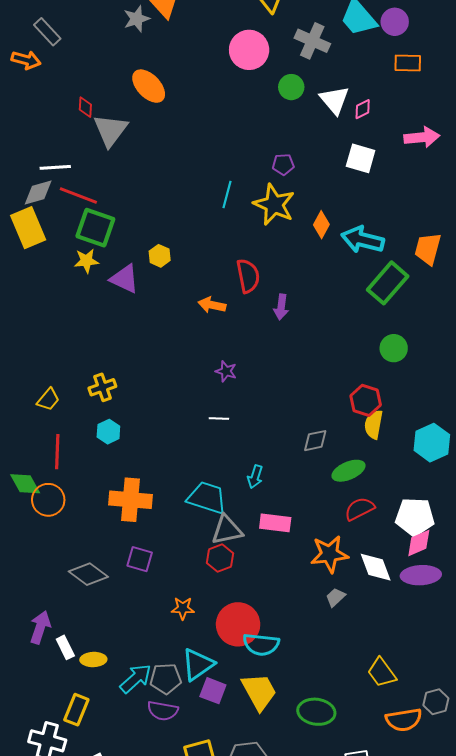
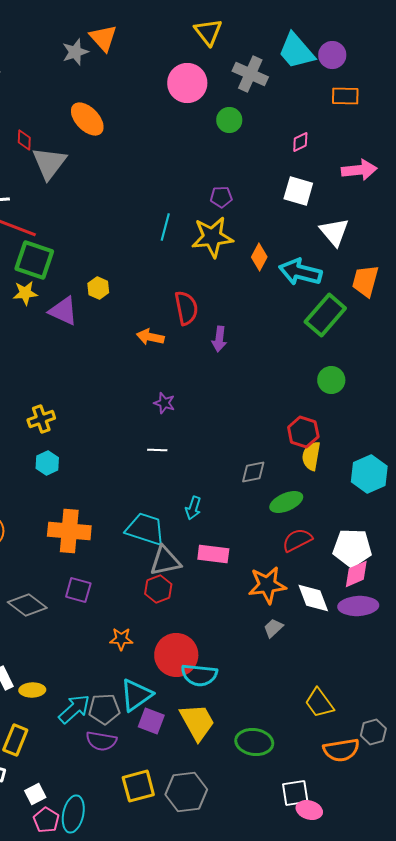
white triangle: (334, 100) -> (334, 232), moved
yellow star: (274, 205) -> (212, 237), turned -30

